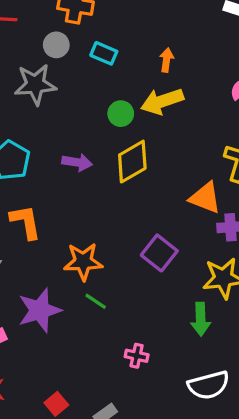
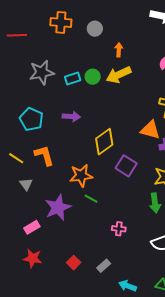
gray circle: (56, 45) -> (95, 29), moved
cyan rectangle: (104, 53) -> (73, 79), moved, turned -35
green circle: (121, 114) -> (93, 77), moved
yellow diamond: (132, 162) -> (104, 142), moved

